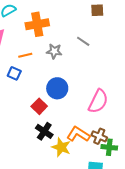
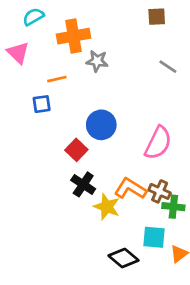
gray line: (83, 41) -> (168, 67), moved
gray star: (54, 51) -> (97, 61), moved
blue square: (14, 73) -> (42, 104), turned -32

